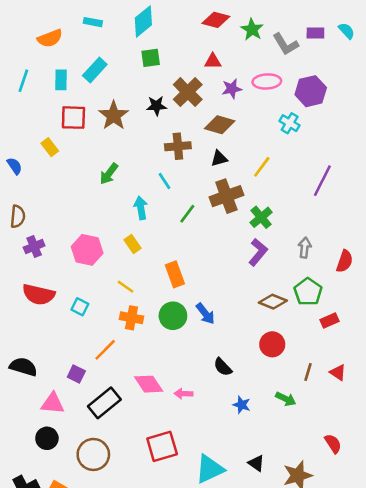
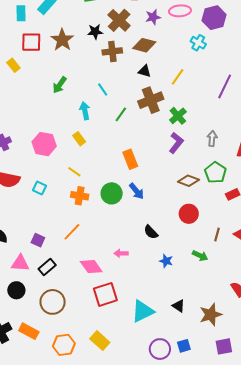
brown cross: (178, 146) -> (112, 51), moved
black triangle: (219, 158) -> (144, 71), turned 32
orange rectangle: (175, 274) -> (130, 159), moved
orange line: (105, 350) -> (72, 232), moved
pink diamond: (149, 384) -> (91, 267), moved
black rectangle: (104, 403) -> (47, 267), moved, size x0.7

